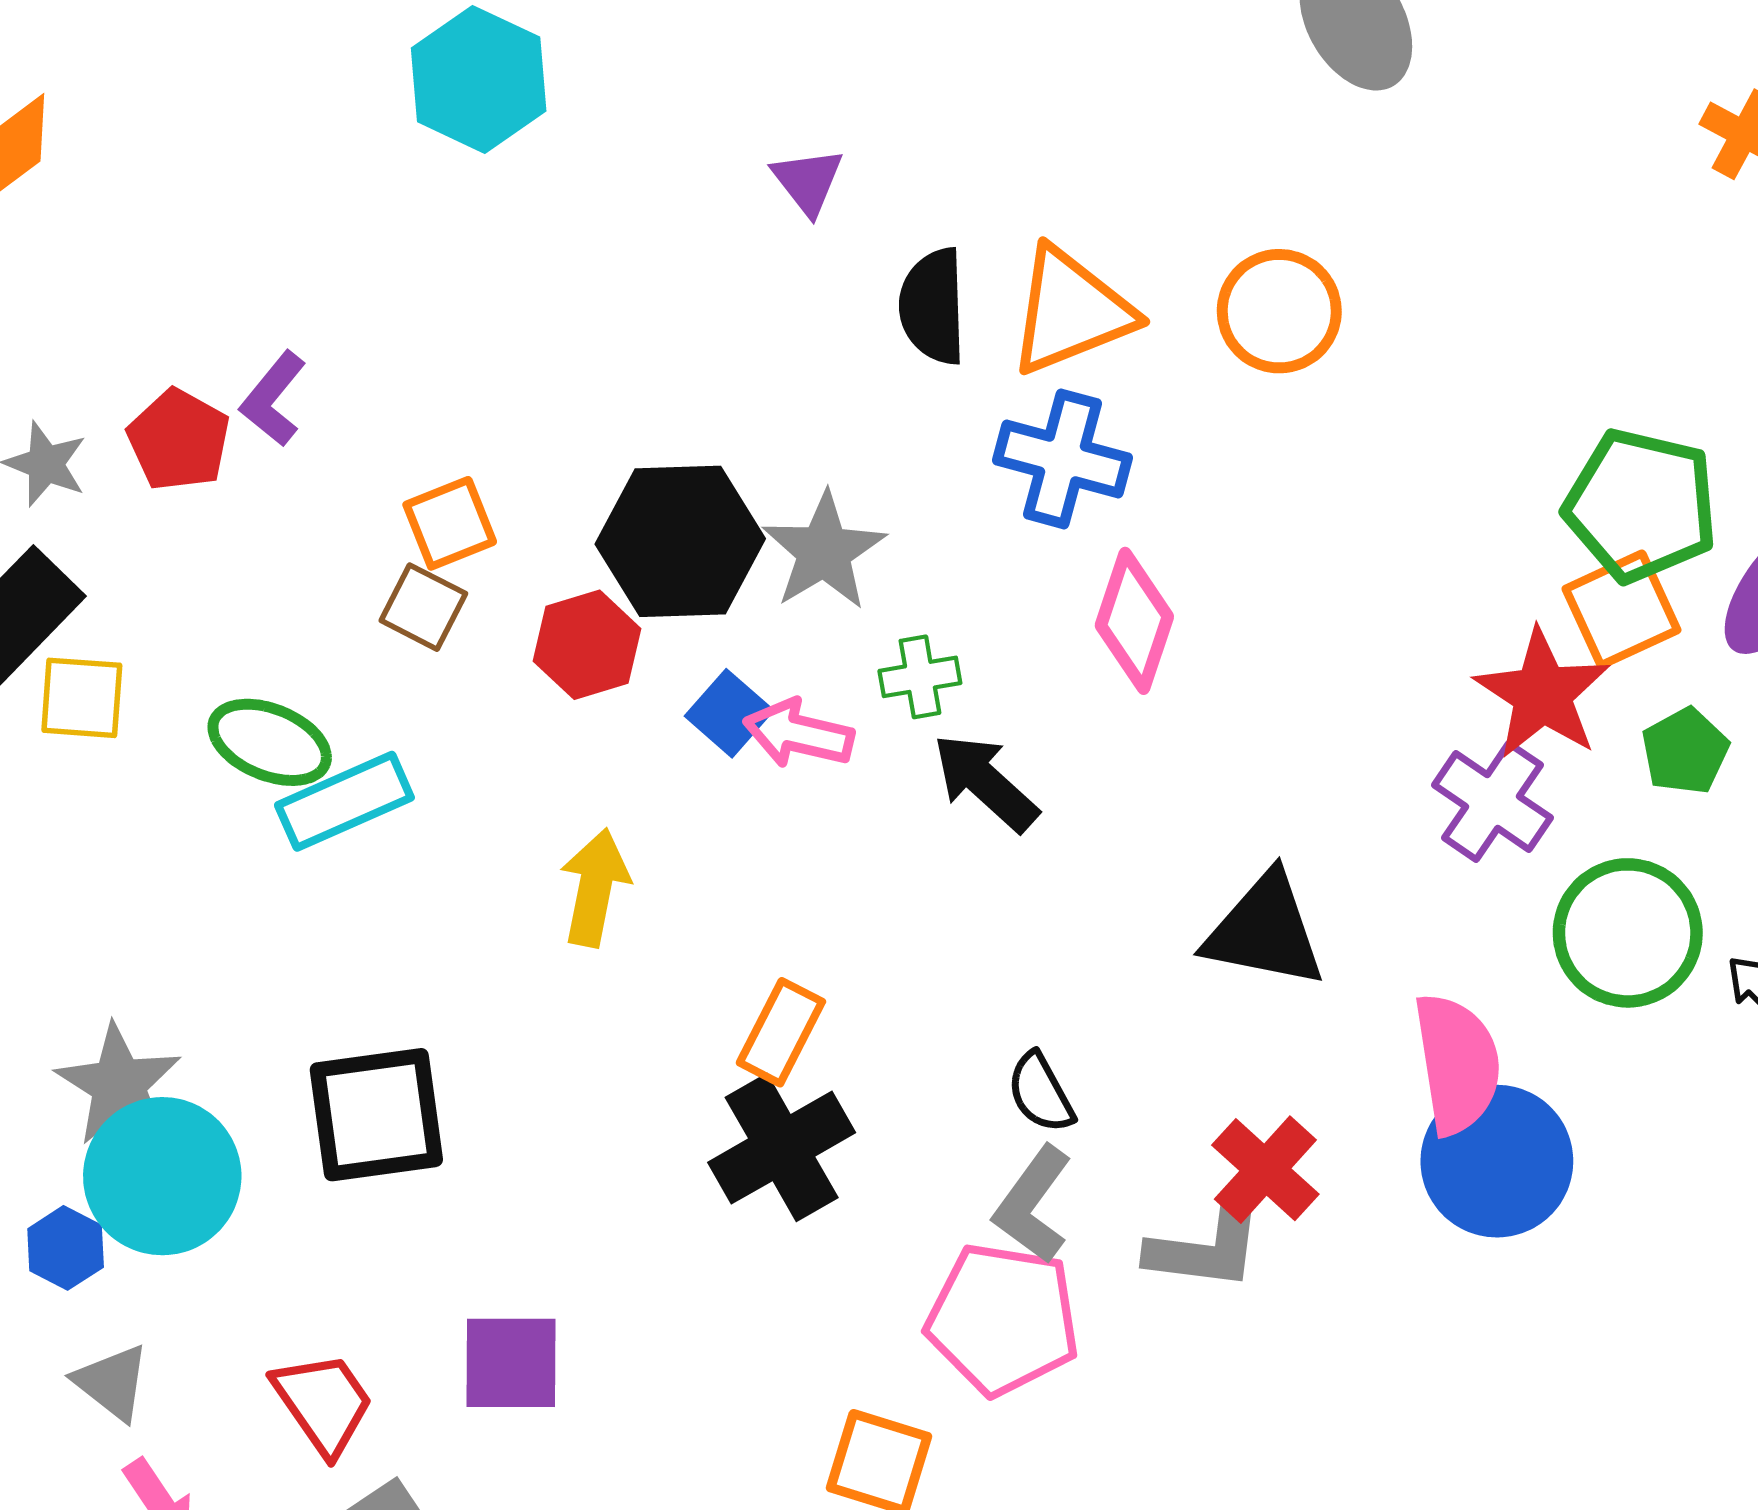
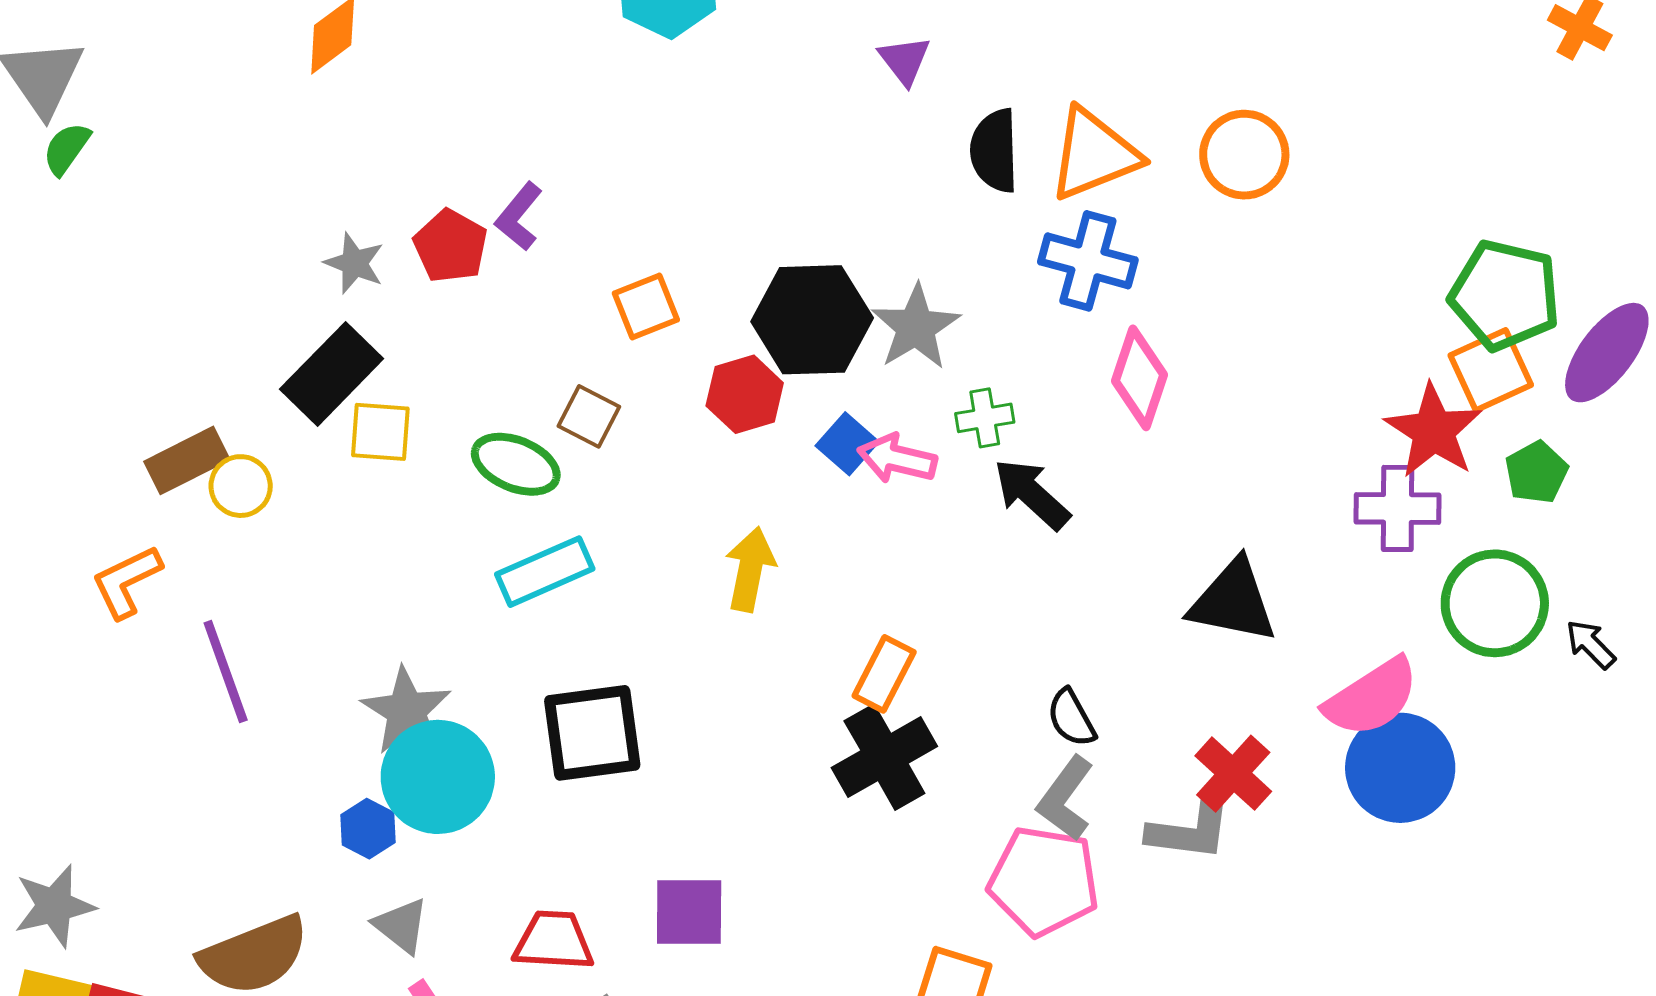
brown square: (423, 607) -> (589, 416), moved
cyan rectangle: (344, 801) -> (545, 572), moved
purple cross: (1492, 801) -> (1397, 508), turned -34
pink semicircle: (1457, 1064) -> (1372, 697), turned 66
red trapezoid: (323, 1403) -> (554, 941), turned -52

